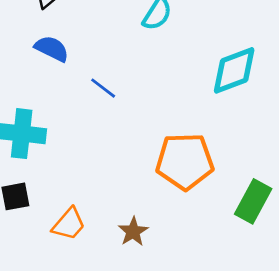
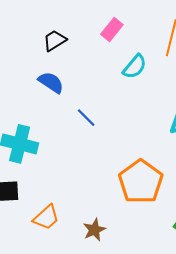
orange pentagon: (185, 161) -> (141, 182), turned 30

